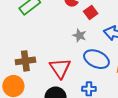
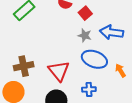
gray star: (79, 35) -> (85, 35), moved

